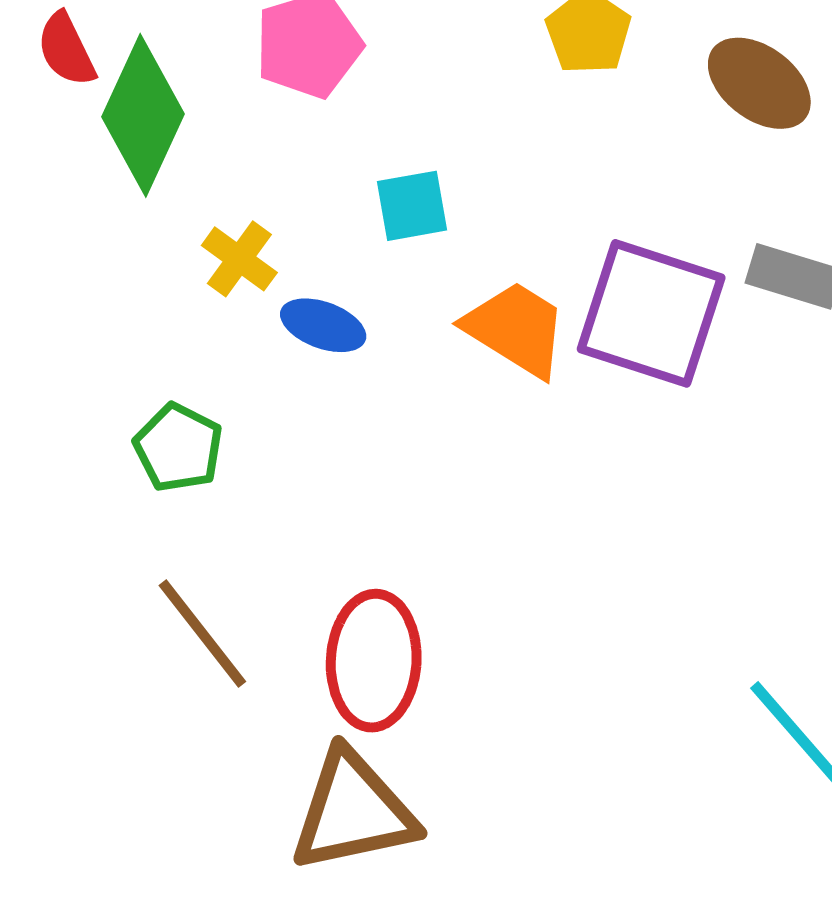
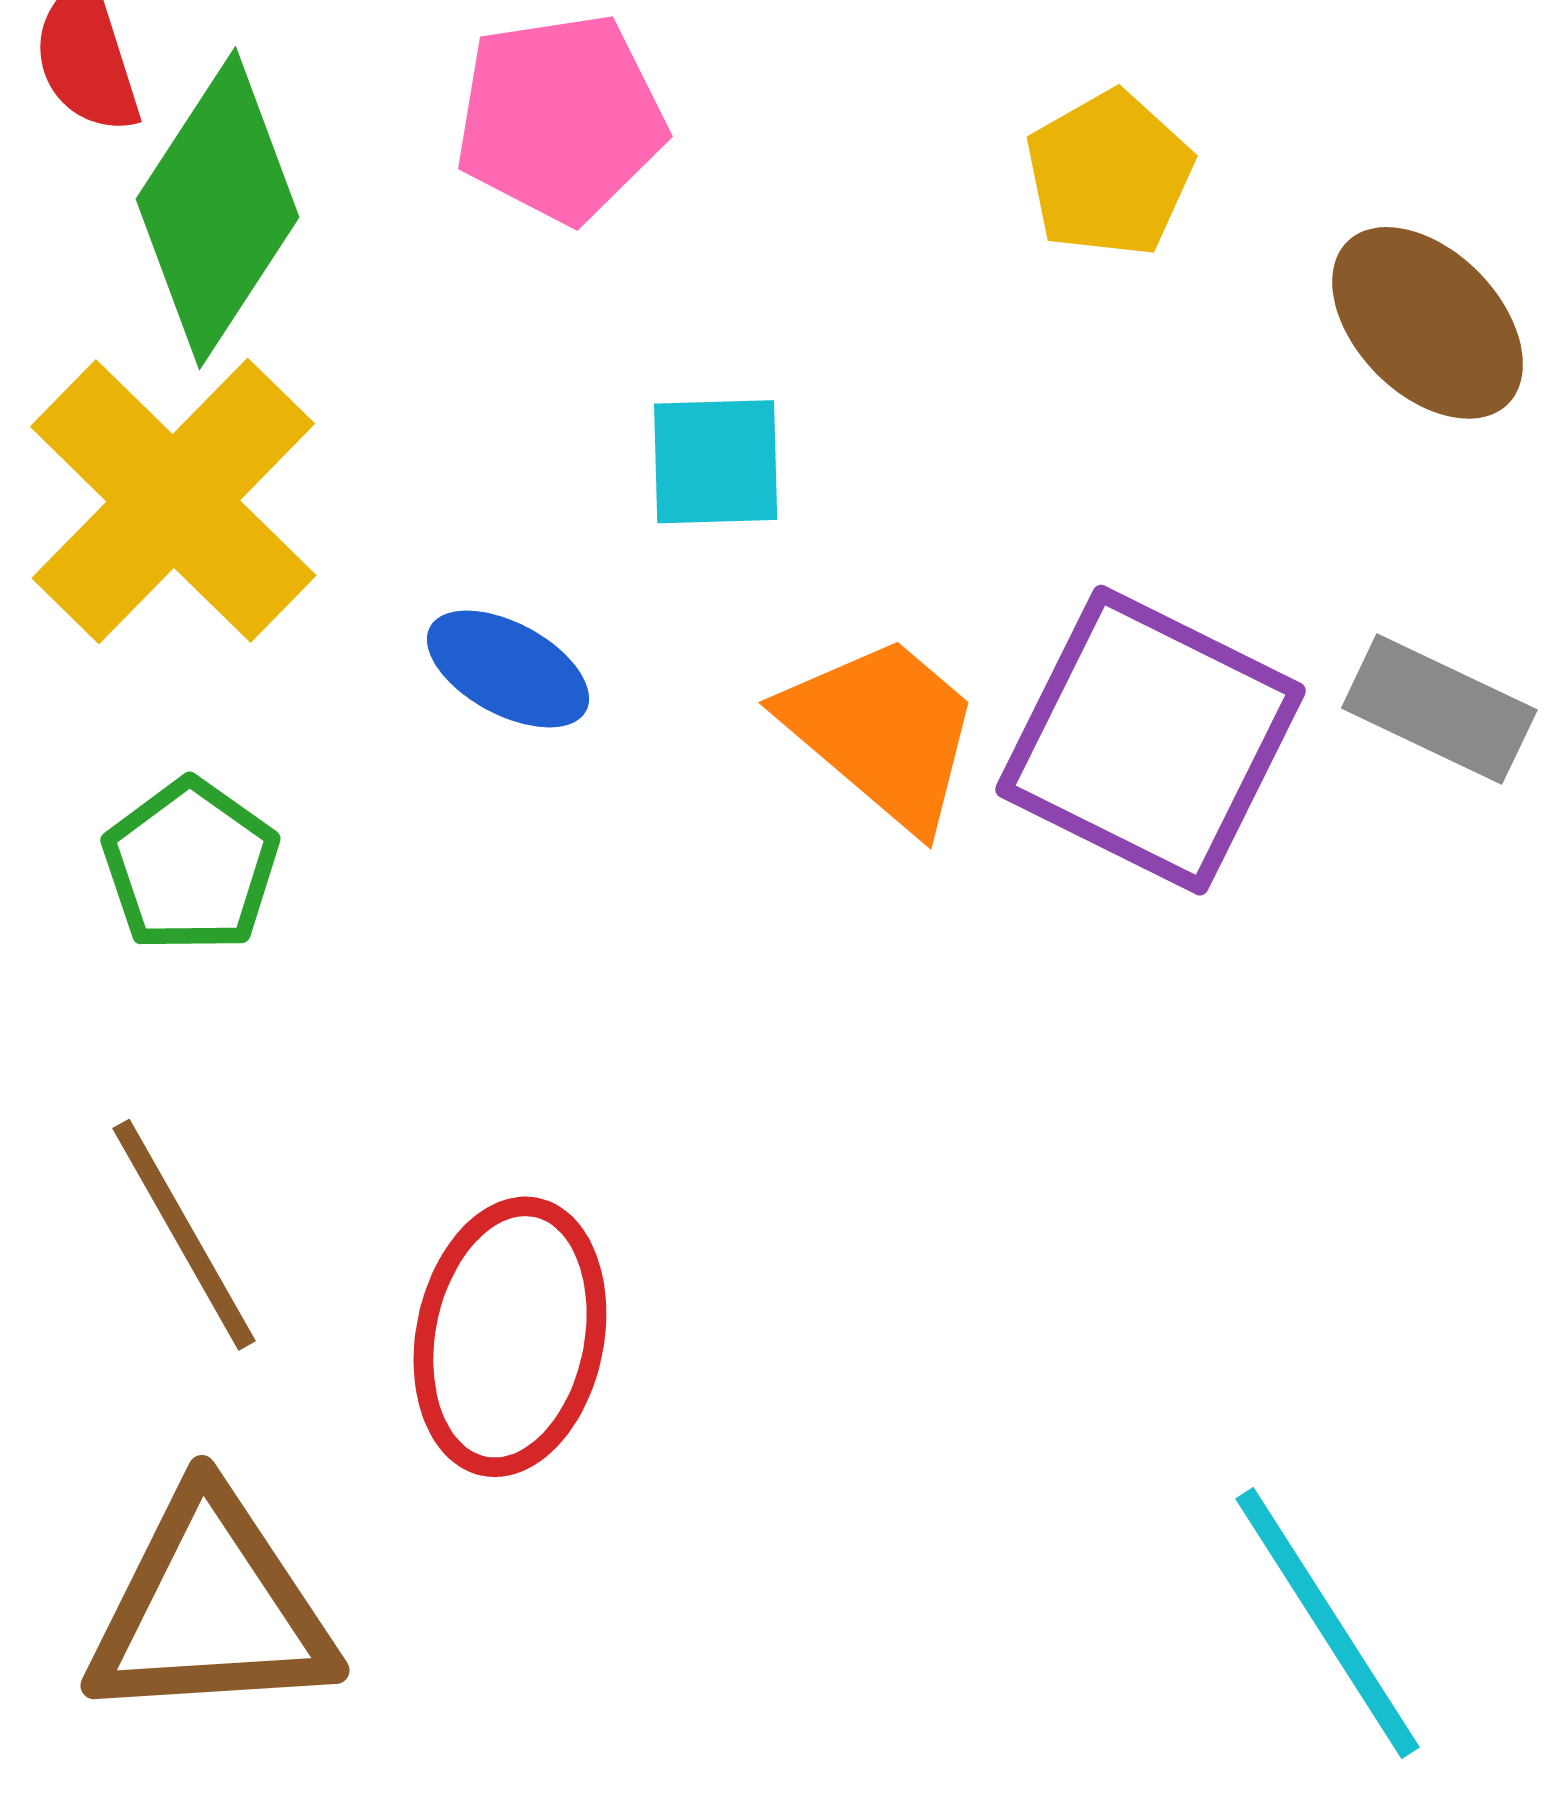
yellow cross: (239, 259) -> (173, 501), moved, size x2.0
brown triangle: (353, 811) -> (211, 1608), moved

